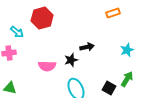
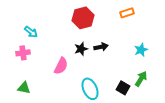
red hexagon: (42, 18) -> (83, 18), moved
black star: (71, 60) -> (81, 49), moved
pink semicircle: (47, 66) -> (61, 66), turned -66

